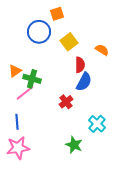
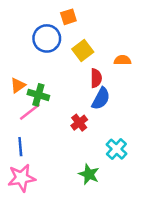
orange semicircle: (102, 50) -> (122, 60), turned -32

